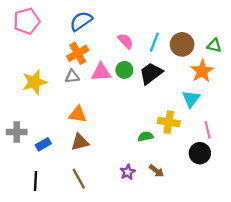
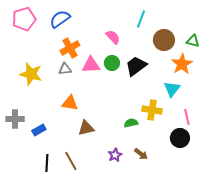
blue semicircle: (81, 21) -> (60, 19), moved
cyan line: (154, 42) -> (141, 19), moved
yellow star: (34, 82) -> (31, 74), turned 30
brown triangle: (80, 142) -> (86, 128), moved
black line: (36, 181) -> (47, 163), moved

